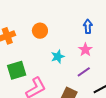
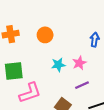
pink star: (85, 50) -> (79, 63), moved

